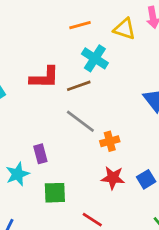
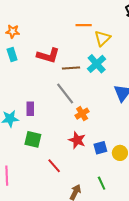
yellow triangle: (125, 29) -> (102, 38), moved, turned 42
cyan cross: (95, 58) -> (97, 64), moved
orange cross: (110, 141) -> (82, 114), turned -32

